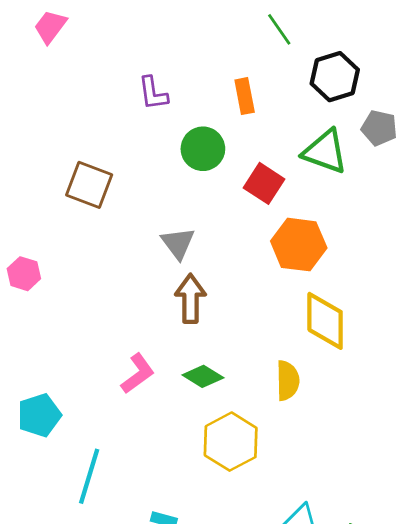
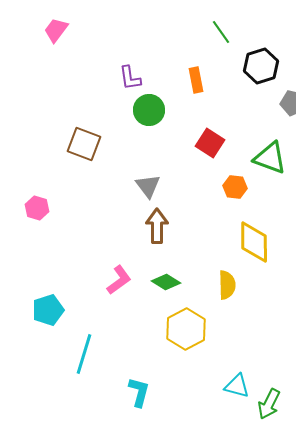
green circle: (203, 149) -> (149, 110), moved
green triangle: (325, 152) -> (270, 158), moved
orange hexagon: (299, 245) -> (235, 187), size x0.6

